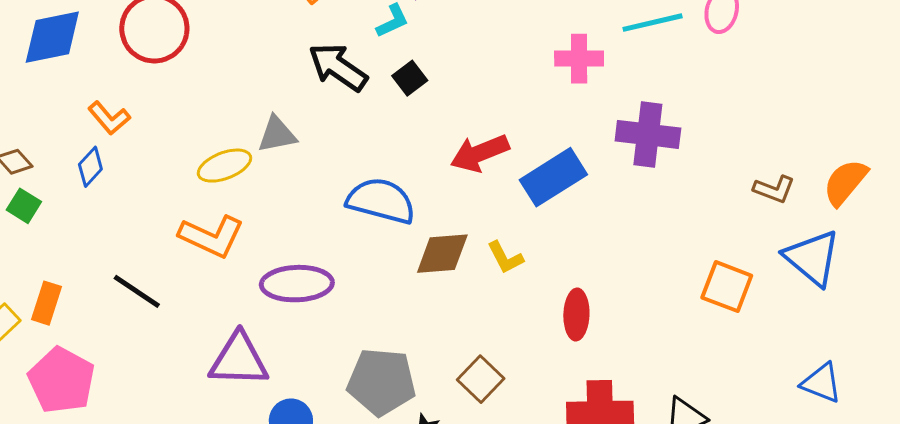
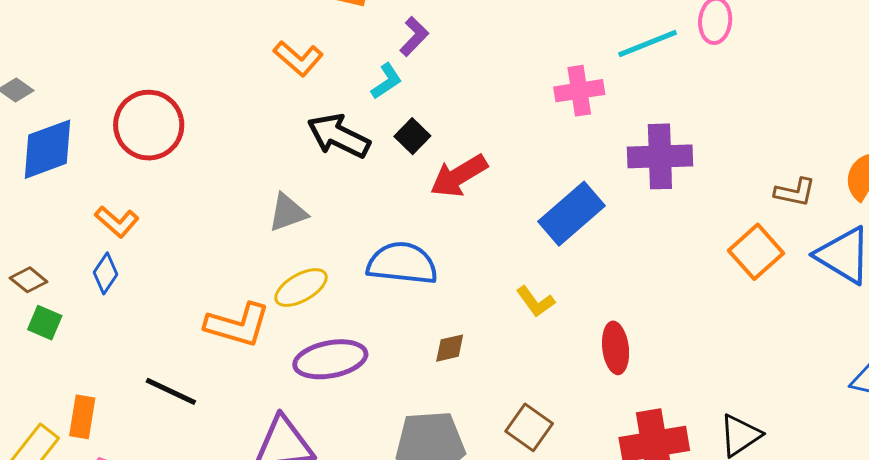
red arrow: (480, 153) -> (459, 176), moved
yellow ellipse: (224, 166) -> (301, 288), moved
brown diamond: (442, 254) -> (450, 348), moved, size x0.6
orange square: (727, 287) -> (756, 252), moved, turned 36

